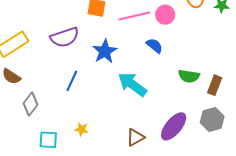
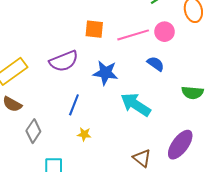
blue star: (105, 51) -> (105, 73), turned -30
yellow star: (82, 129) -> (84, 134), moved
brown triangle: (135, 137) -> (142, 158), turned -48

